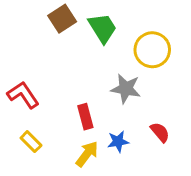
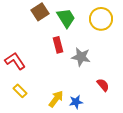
yellow circle: (152, 50) -> (101, 19), moved
red rectangle: (85, 117) -> (58, 45), moved
blue star: (118, 142) -> (76, 102), moved

